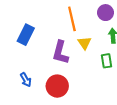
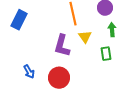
blue rectangle: (26, 35) -> (19, 20), moved

